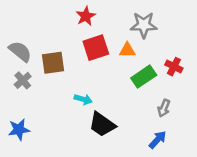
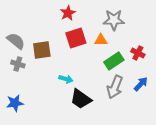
gray cross: (23, 80) -> (18, 64), turned -32
gray arrow: (164, 108) -> (115, 87), moved, size x1.6
blue arrow: (158, 140) -> (141, 84), moved

